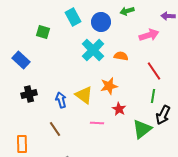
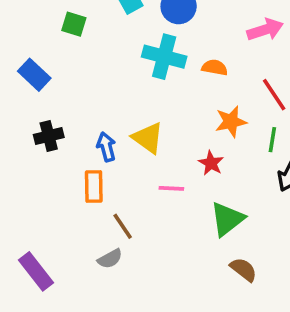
cyan cross: (93, 50) -> (164, 57), turned -30
orange star: (109, 86) -> (231, 122), moved
brown line: (55, 129) -> (123, 226), moved
green triangle: (142, 129) -> (227, 219), moved
orange rectangle: (22, 144) -> (94, 187), moved

